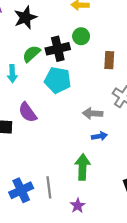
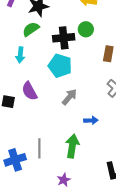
green semicircle: (31, 54) -> (31, 29), moved
gray arrow: (93, 113) -> (69, 97), moved, turned 120
gray line: (49, 187) -> (39, 148), moved

